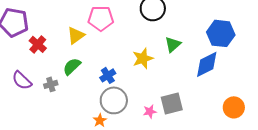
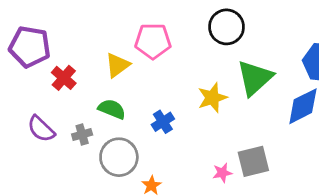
green triangle: (173, 44) -> (255, 78), size x1.6
green semicircle: (72, 66) -> (112, 109), turned 66
gray circle: (114, 100) -> (119, 157), moved

